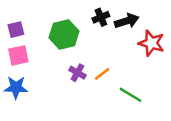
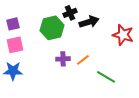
black cross: (101, 17) -> (70, 13), moved
black arrow: (127, 21) -> (89, 22), moved
purple cross: (77, 73) -> (63, 59), turned -32

